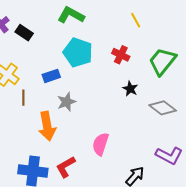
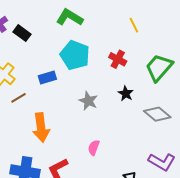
brown line: (23, 98) -> (18, 98), turned 56
gray star: (66, 102) -> (88, 101), moved, turned -30
pink semicircle: (101, 144) -> (94, 148), size x0.7

